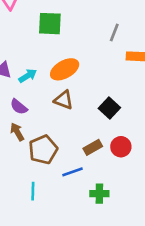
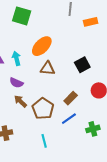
green square: (50, 24) -> (22, 16), turned 30
cyan arrow: (28, 76) -> (16, 58), turned -56
black square: (109, 108) -> (82, 65), turned 35
brown rectangle: (93, 147) -> (71, 98), moved

